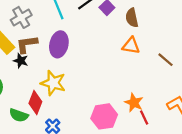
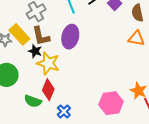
brown L-shape: (27, 44) -> (41, 36), turned -95
yellow star: (53, 83) -> (48, 63), moved

